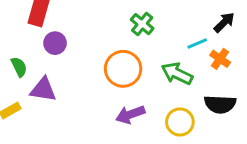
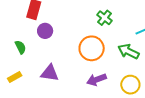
purple triangle: (43, 90) -> (50, 73), moved

